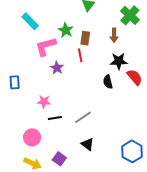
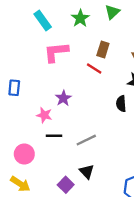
green star: (66, 30) -> (80, 18), moved
red line: (80, 55) -> (94, 69), turned -56
purple star: (57, 68) -> (63, 98), moved
purple square: (59, 159) -> (66, 185), moved

